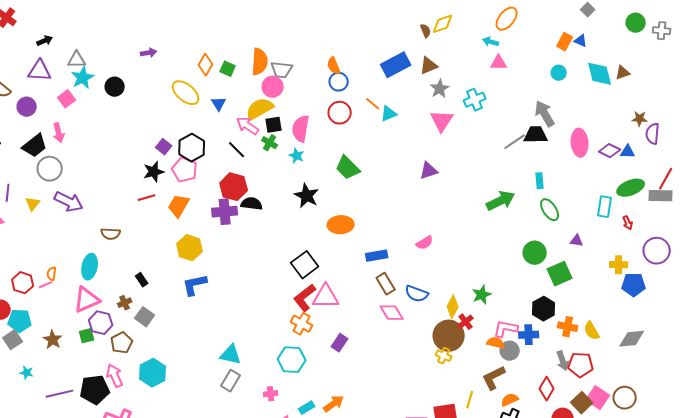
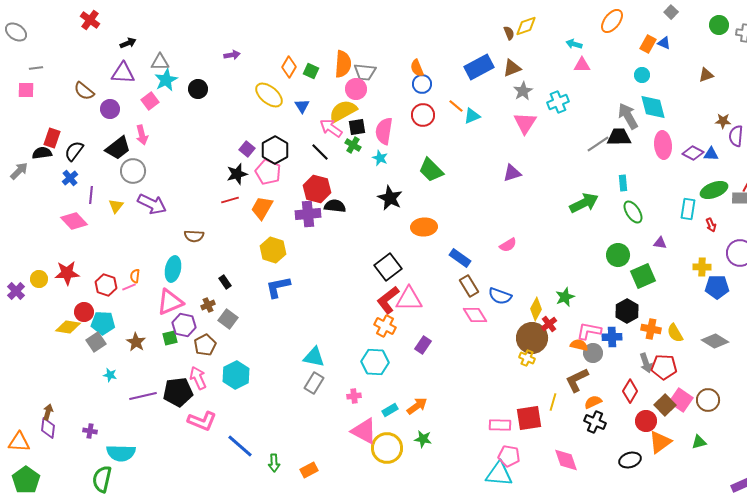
orange ellipse: (507, 19) -> (612, 21), moved
cyan diamond: (600, 74) -> (653, 107), moved
blue rectangle: (377, 256) -> (460, 258), turned 45
gray diamond: (632, 339) -> (715, 341), turned 36

